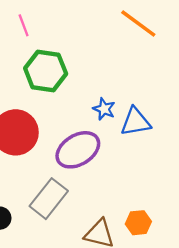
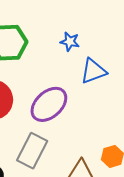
blue star: (104, 109) -> (70, 42), moved

